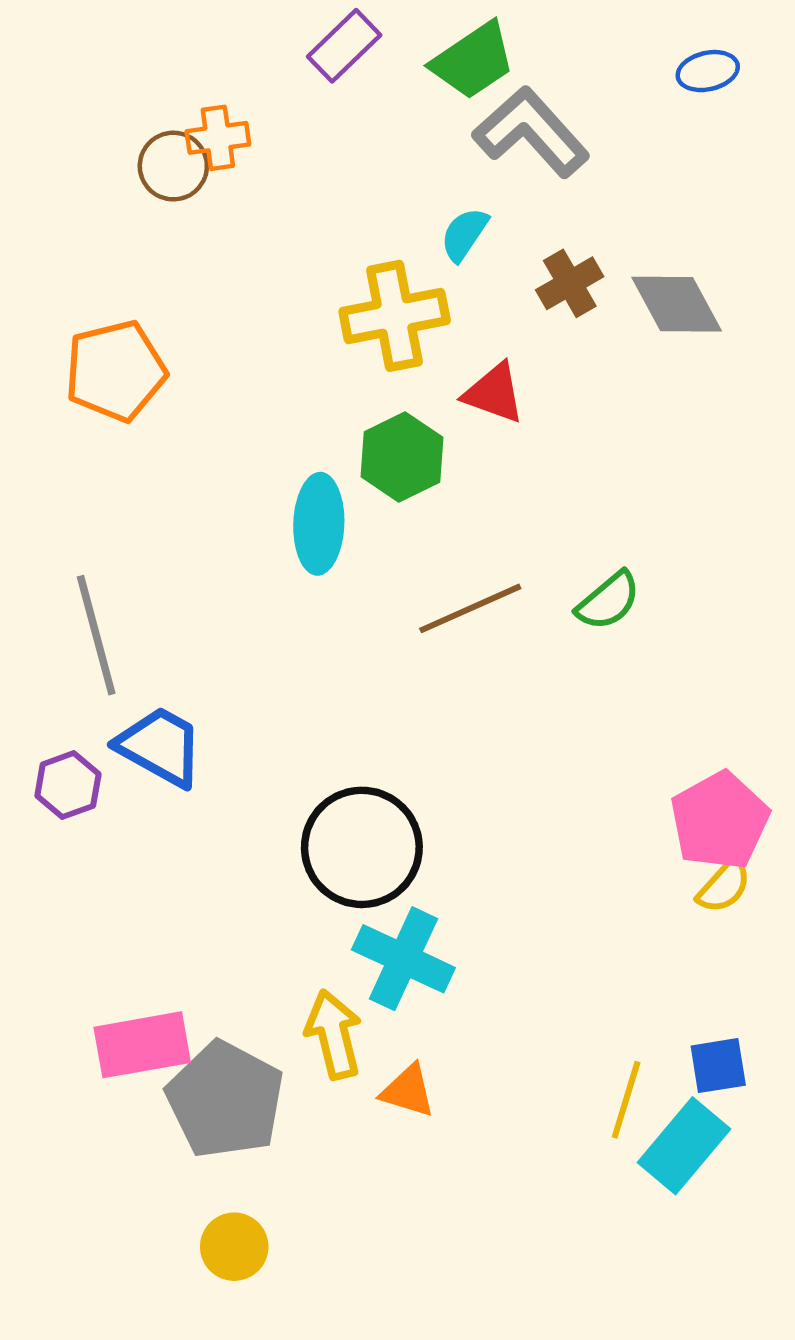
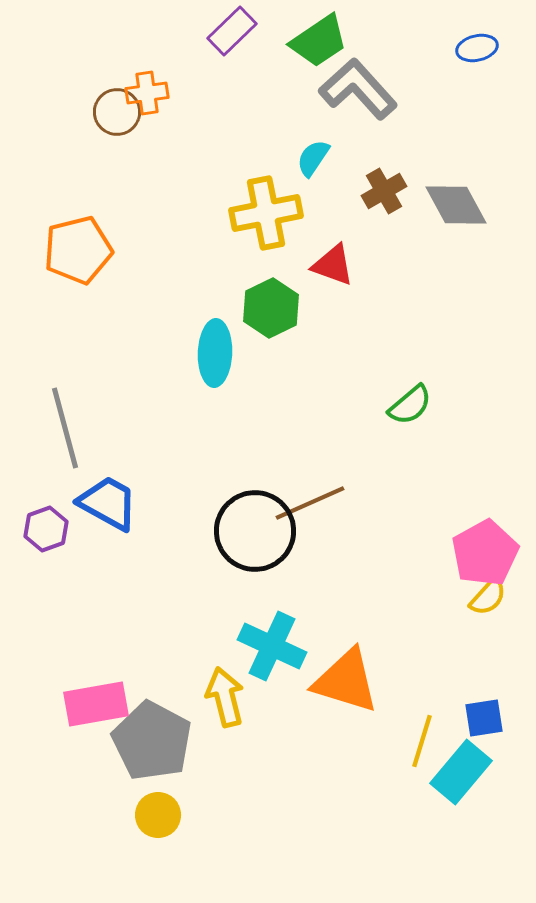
brown line: (470, 608) -> (310, 503), moved
black circle: (362, 847) -> (255, 531), moved
orange triangle: (408, 1091) -> (346, 681), moved, size x1.8
yellow circle: (234, 1247) -> (158, 815), moved

